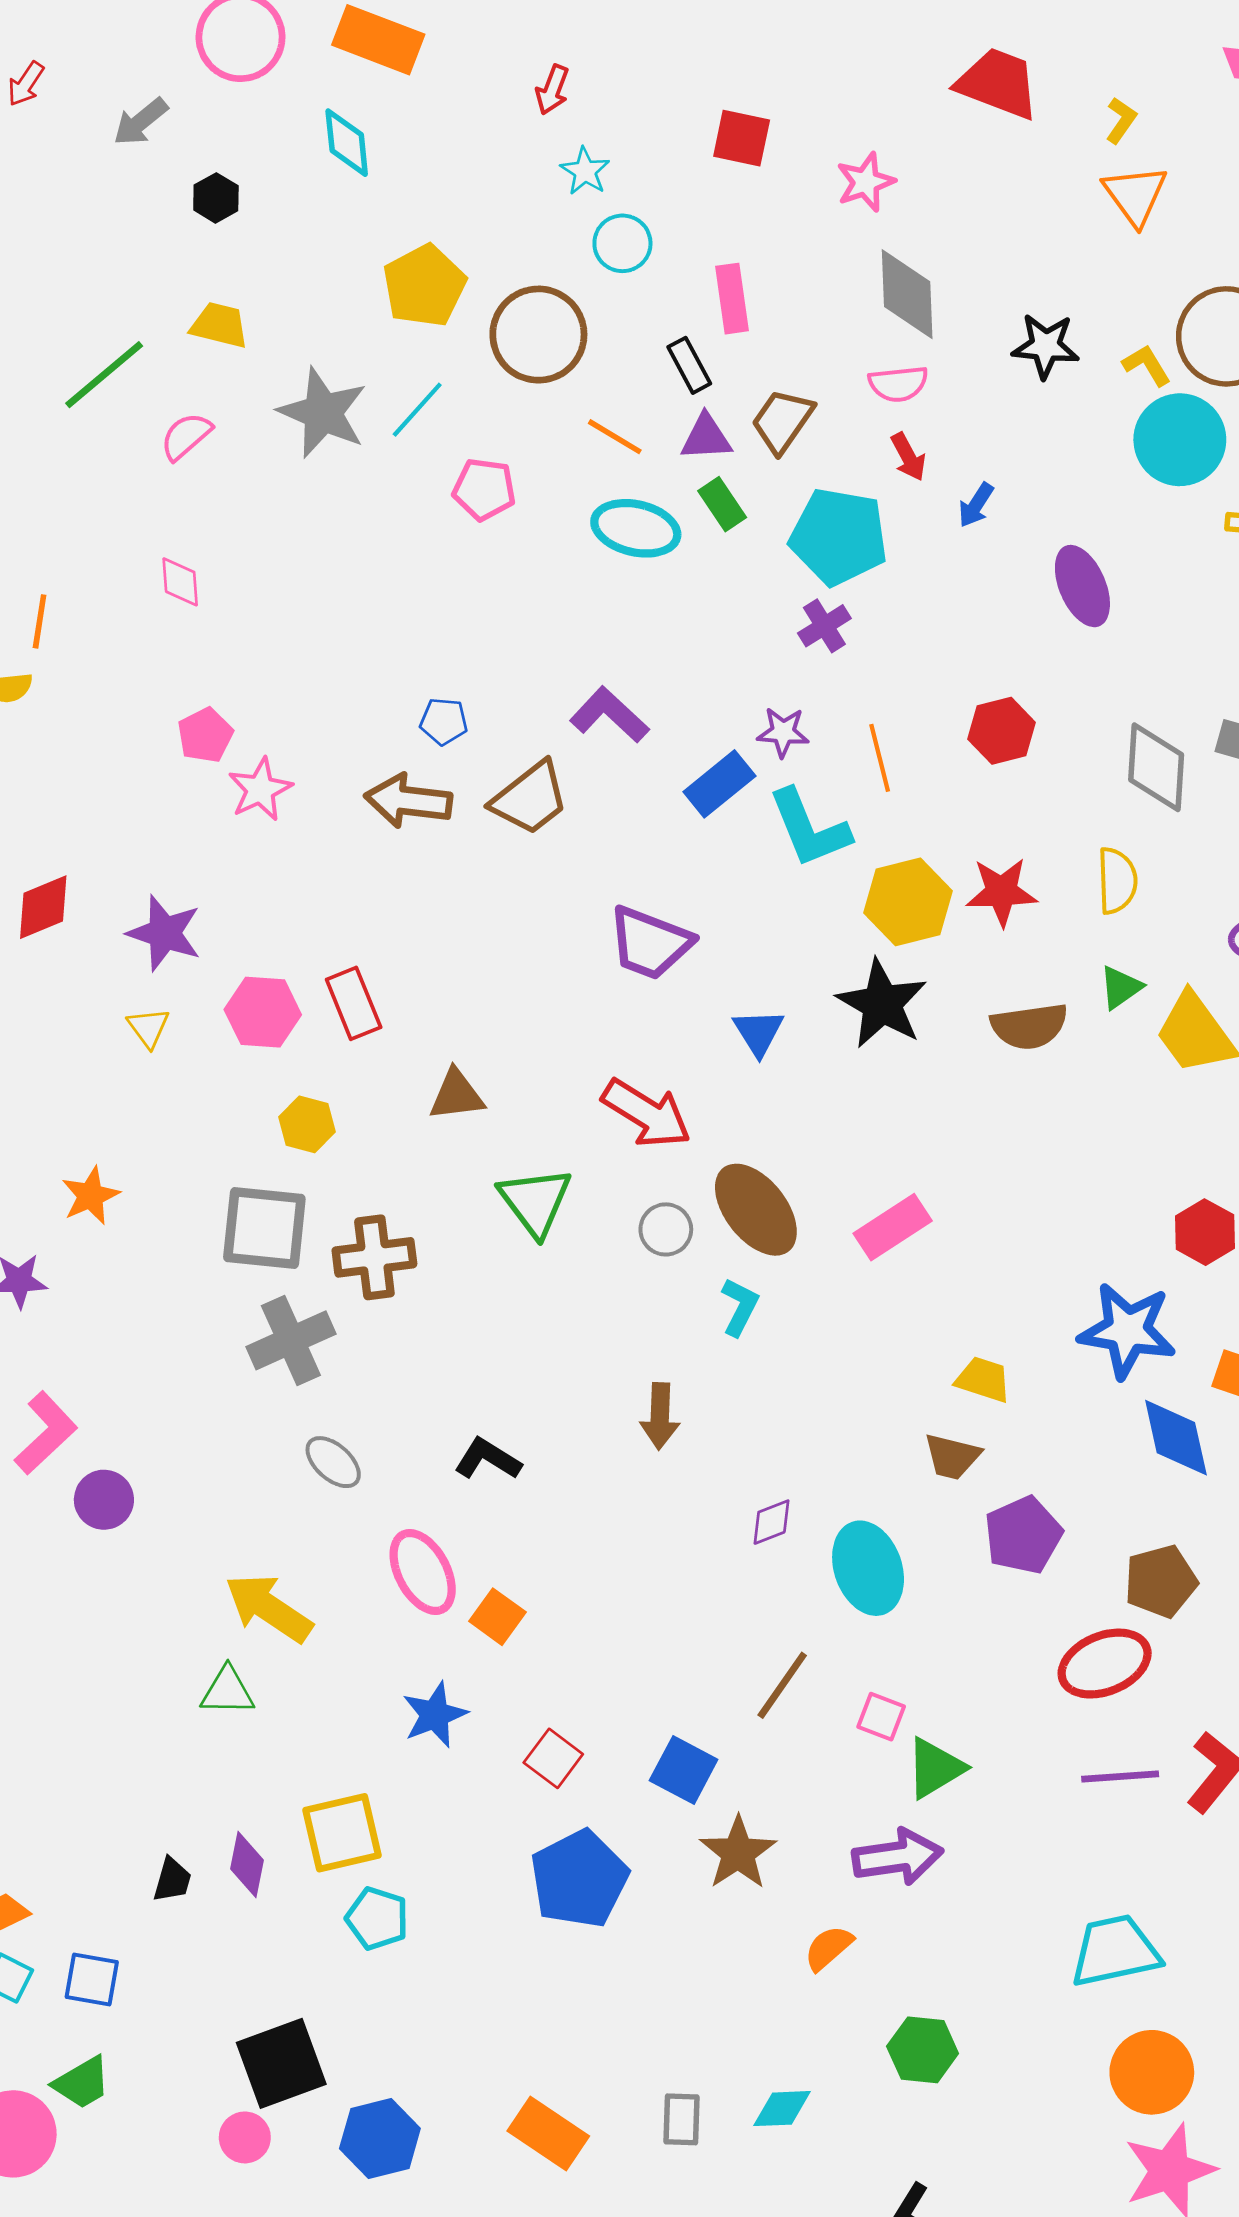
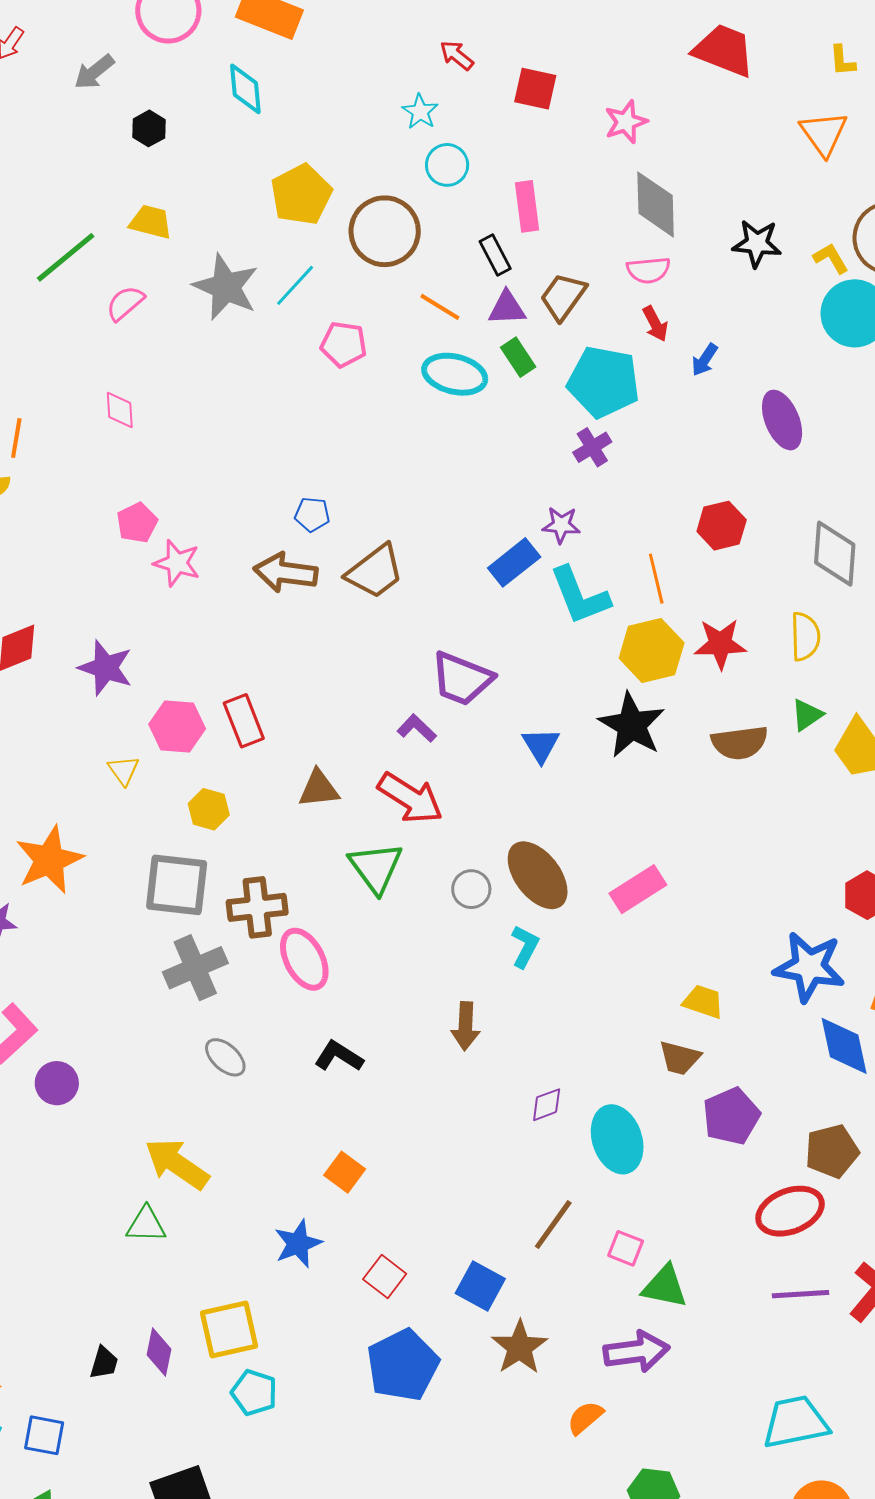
red arrow: (552, 90) -> (457, 55), moved, turned 108
yellow L-shape: (1121, 120) -> (842, 61), moved, turned 140
purple L-shape: (609, 715) -> (417, 728), moved, size x0.7
orange line: (880, 758) -> (656, 579), moved
pink star: (260, 789) -> (177, 563), turned -30
yellow triangle: (148, 1028) -> (124, 770), moved
red arrow: (646, 1113) -> (410, 798), moved
orange star: (91, 1196) -> (49, 860), size x1.6
pink ellipse: (423, 1572) -> (304, 959), moved
green triangle: (935, 1768) -> (665, 1286), turned 42

